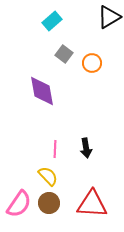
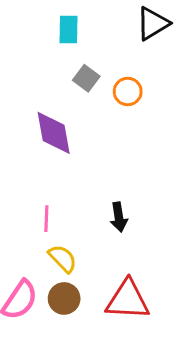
cyan rectangle: (52, 21) -> (69, 29), turned -48
pink line: (55, 149) -> (46, 219), moved

